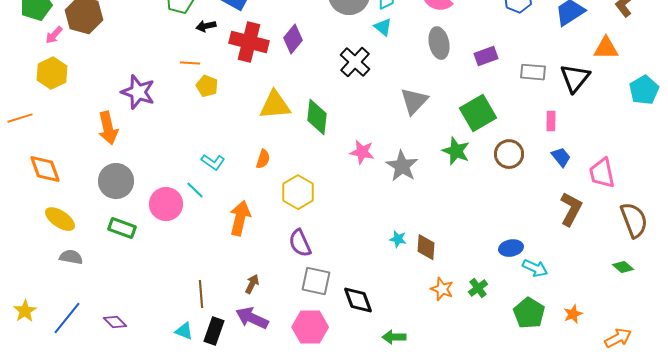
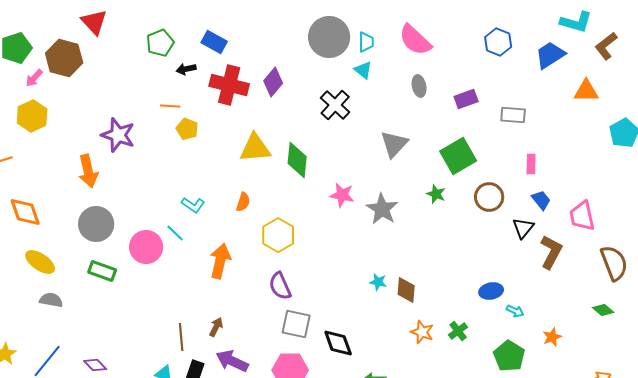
gray ellipse: (439, 43) -> (419, 86), size x0.7
black triangle: (575, 78) -> (523, 228), moved, size x0.7
green star: (456, 151) -> (436, 194), size x0.7
cyan arrow: (535, 268) -> (515, 311), size x0.7
brown arrow: (252, 284) -> (216, 327), moved
orange star: (573, 314) -> (552, 337), moved

